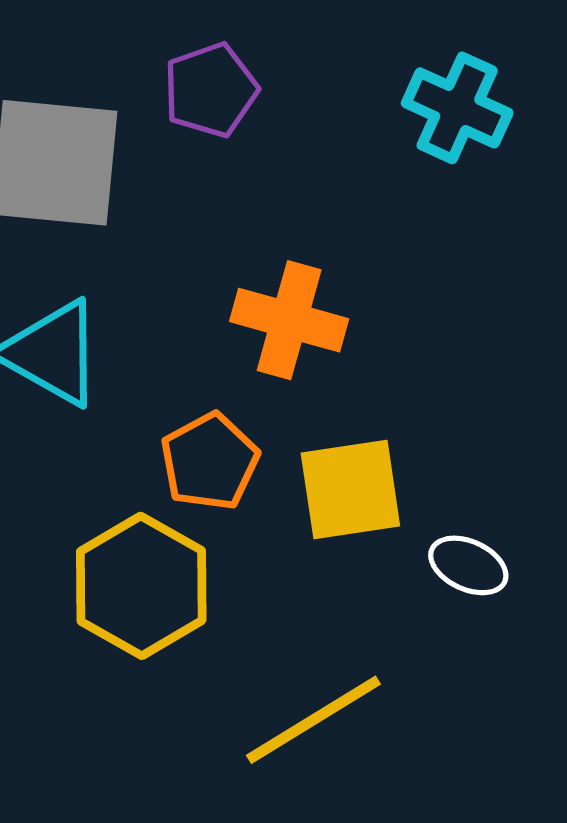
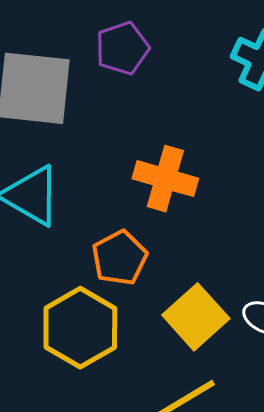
yellow square: (350, 489) -> (196, 317), moved, turned -34

